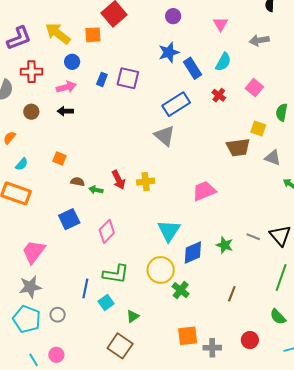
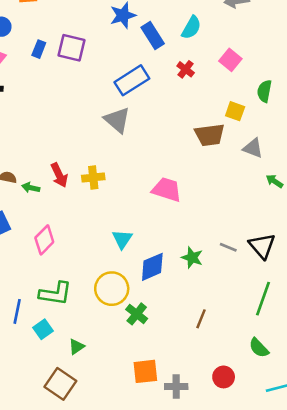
pink trapezoid: (204, 191) -> (167, 190), turned 40
cyan triangle: (169, 231) -> (122, 239), size x0.7

